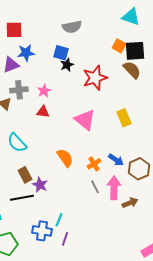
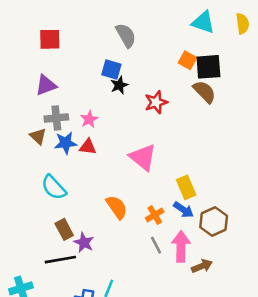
gray semicircle: (72, 27) -> (126, 35), turned -108
blue star: (26, 53) -> (66, 143), moved
red star: (95, 78) -> (156, 102), size x0.7
yellow rectangle: (124, 118) -> (186, 187), moved

